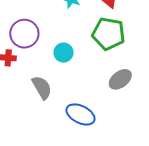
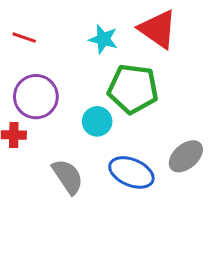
green pentagon: (108, 34) -> (133, 89), moved
blue ellipse: (81, 114) -> (131, 172), moved

